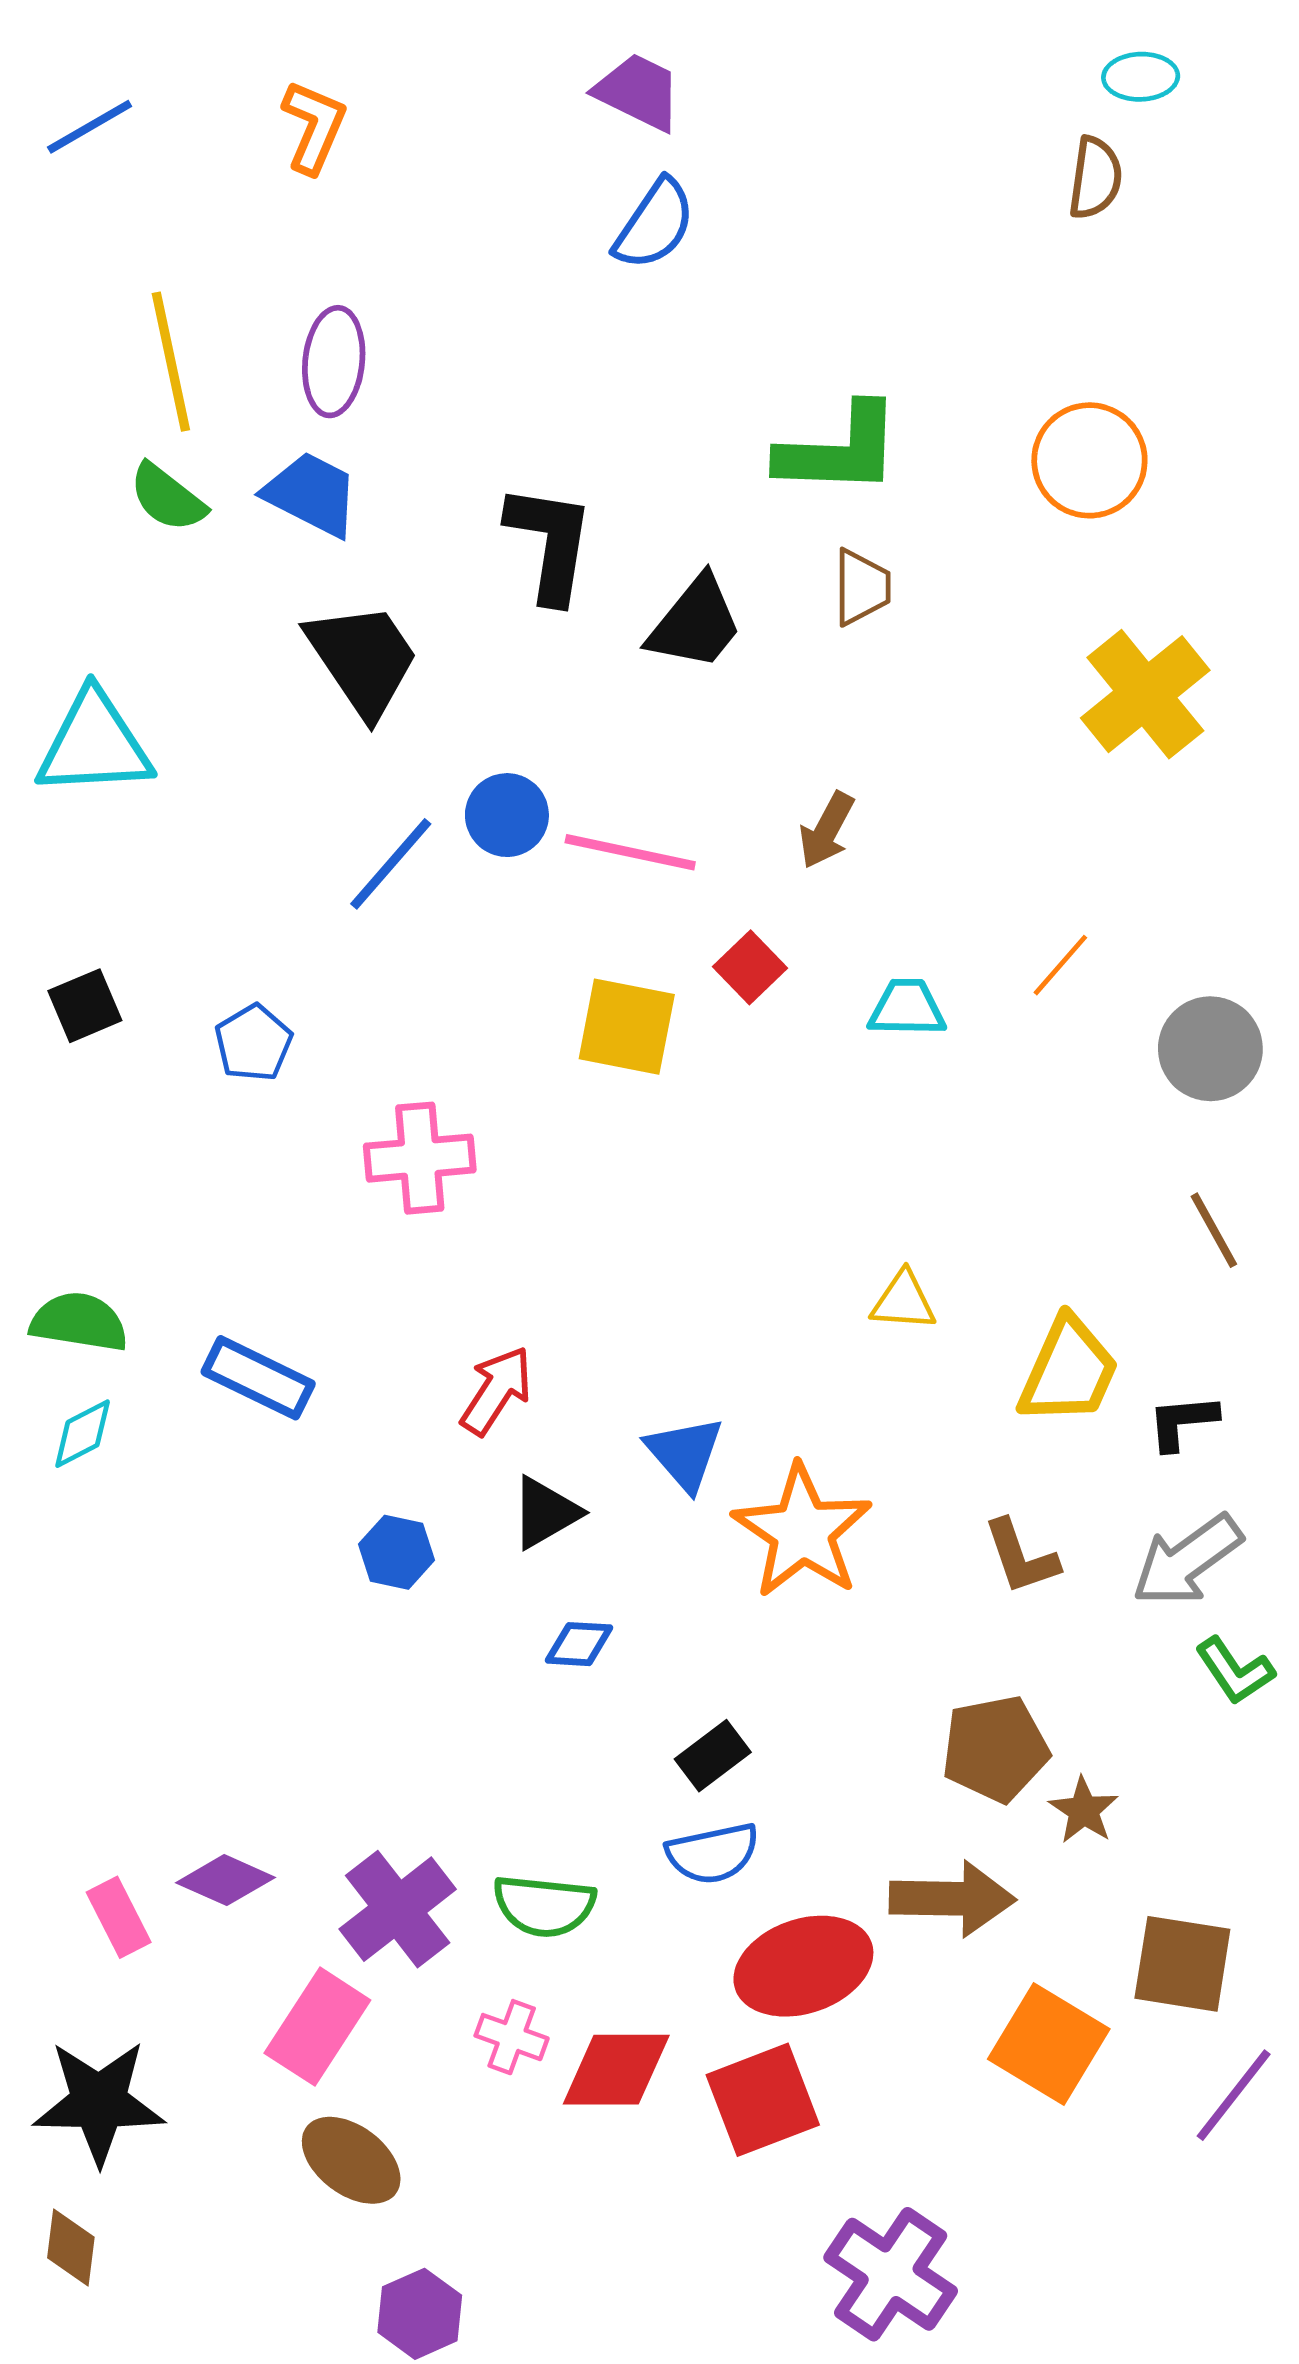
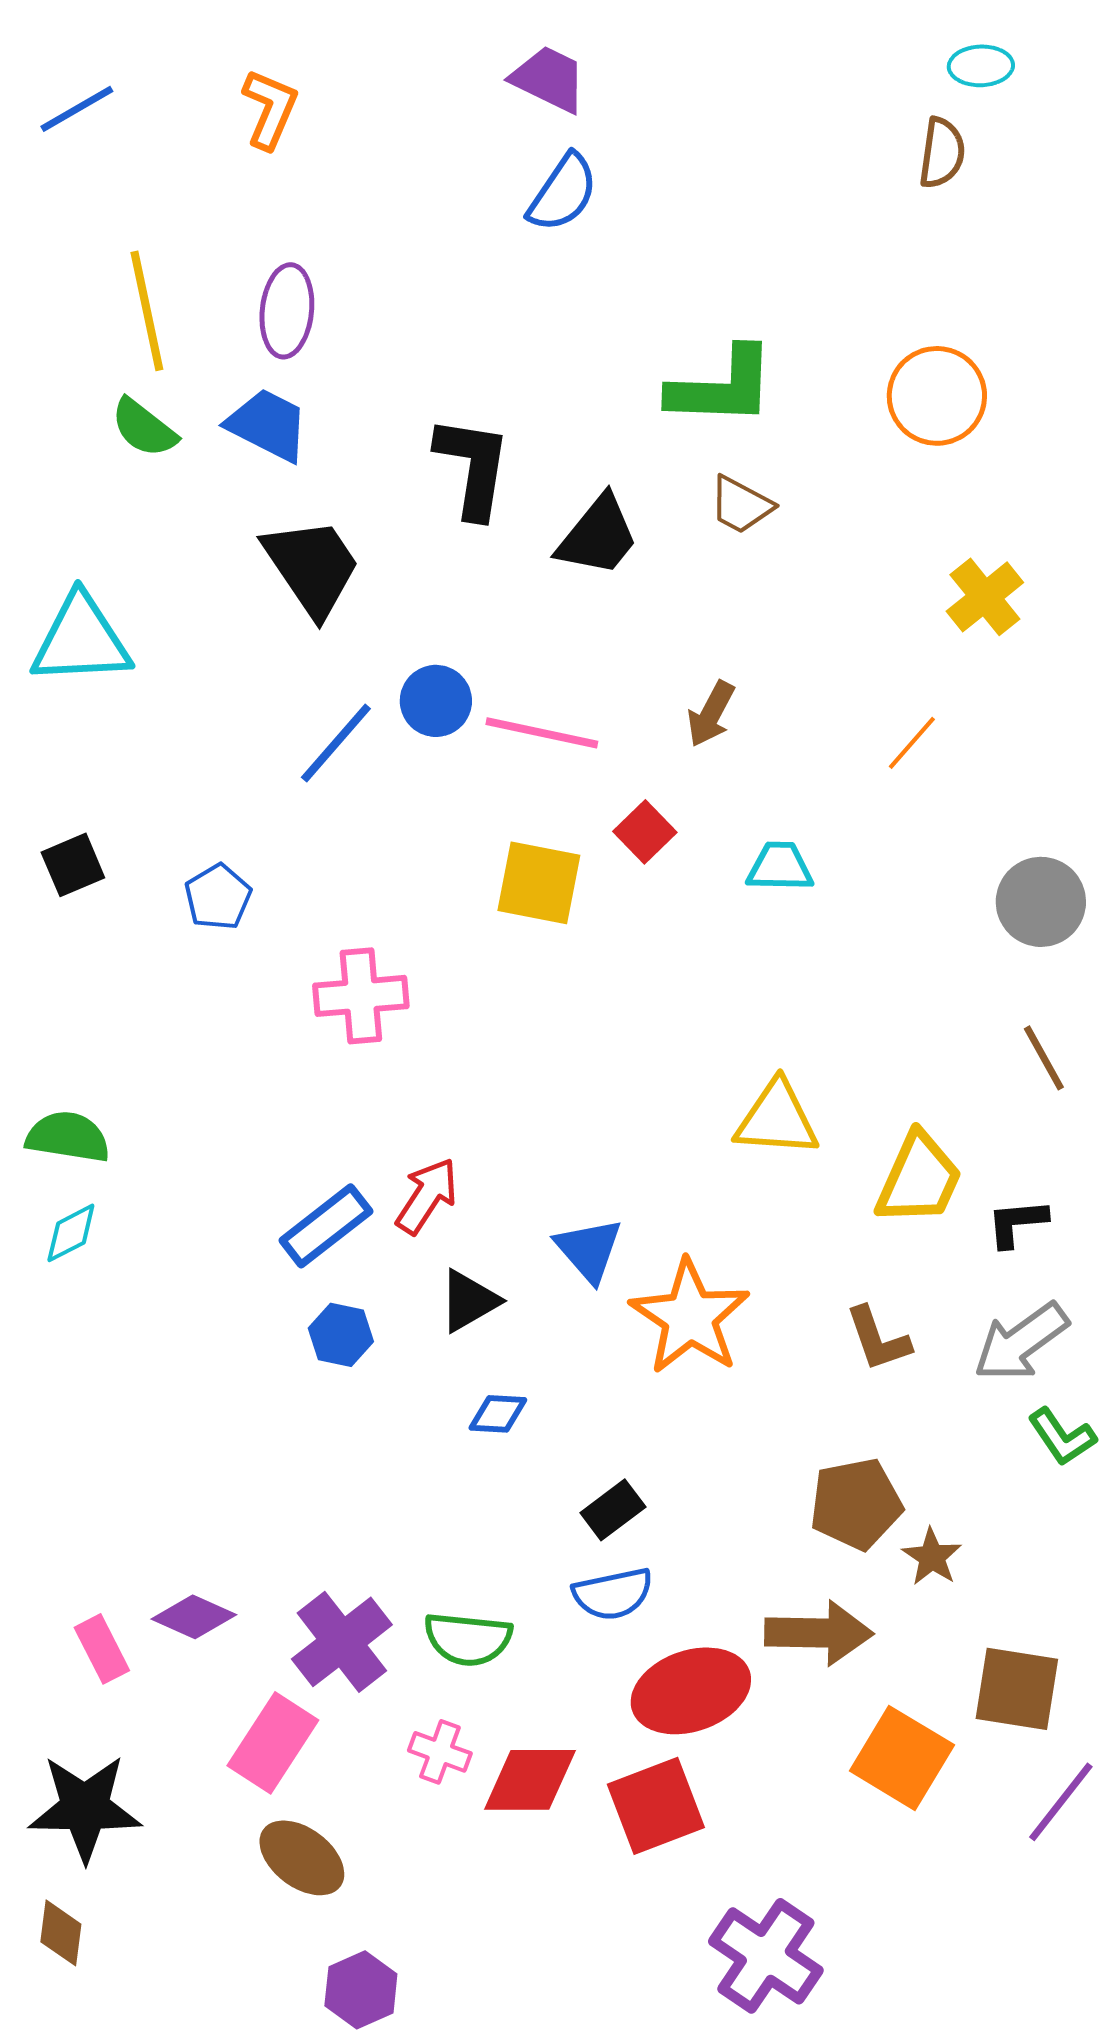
brown trapezoid: (862, 587) -> (741, 505), turned 118
yellow cross: (1145, 694) -> (985, 597), size x0.7
orange line: (1060, 965) -> (912, 743), moved
yellow triangle: (903, 1301) -> (777, 1119), size x1.5
blue rectangle: (258, 1378) -> (326, 1226), moved, turned -64

